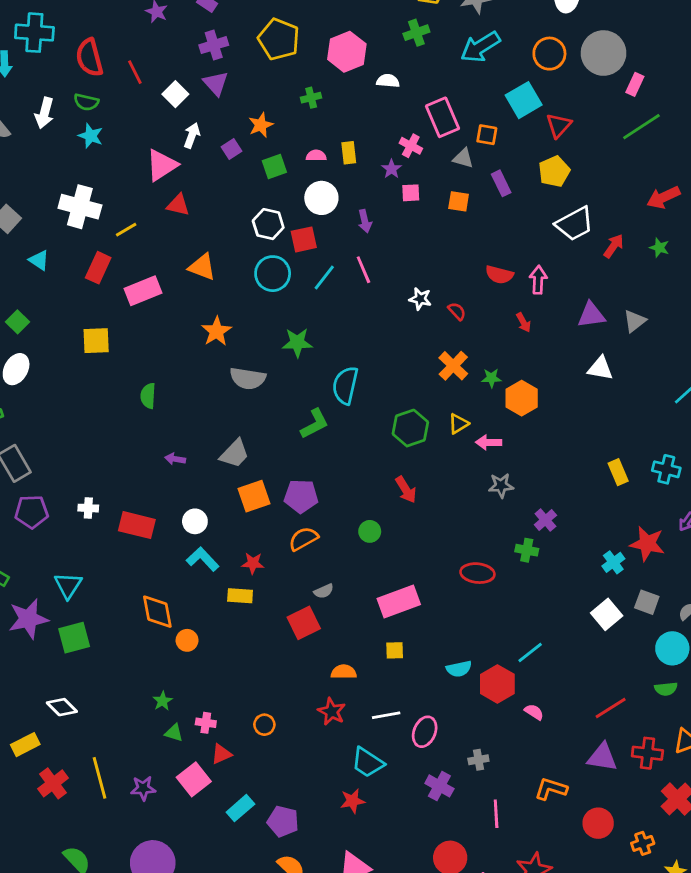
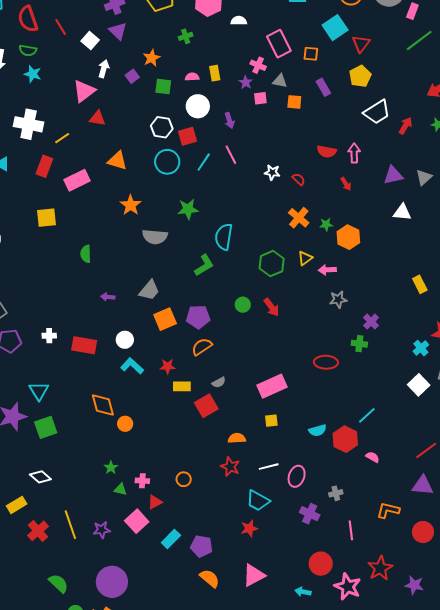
gray triangle: (463, 158) -> (280, 81), moved
green square: (274, 166) -> (163, 86), turned 30
green circle: (370, 531) -> (243, 305), moved
yellow rectangle: (240, 596) -> (182, 386), moved

